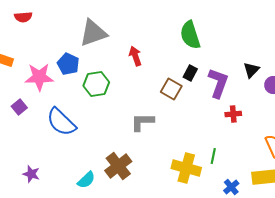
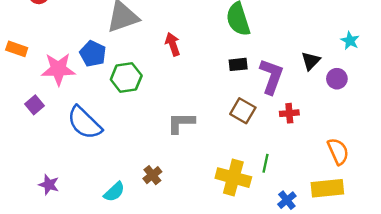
black rectangle: (190, 73) -> (238, 64), turned 56
brown square: (171, 89) -> (243, 111), moved
brown cross: (118, 166) -> (152, 175), size x0.6

